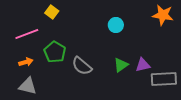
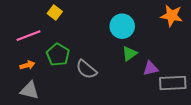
cyan circle: (116, 25) -> (122, 26), size x1.5
green triangle: (121, 65) -> (130, 54), moved

